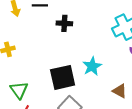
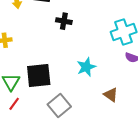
black square: (63, 77) -> (39, 75), moved

